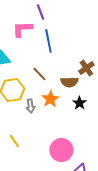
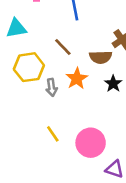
yellow line: (14, 141) -> (53, 134), moved

